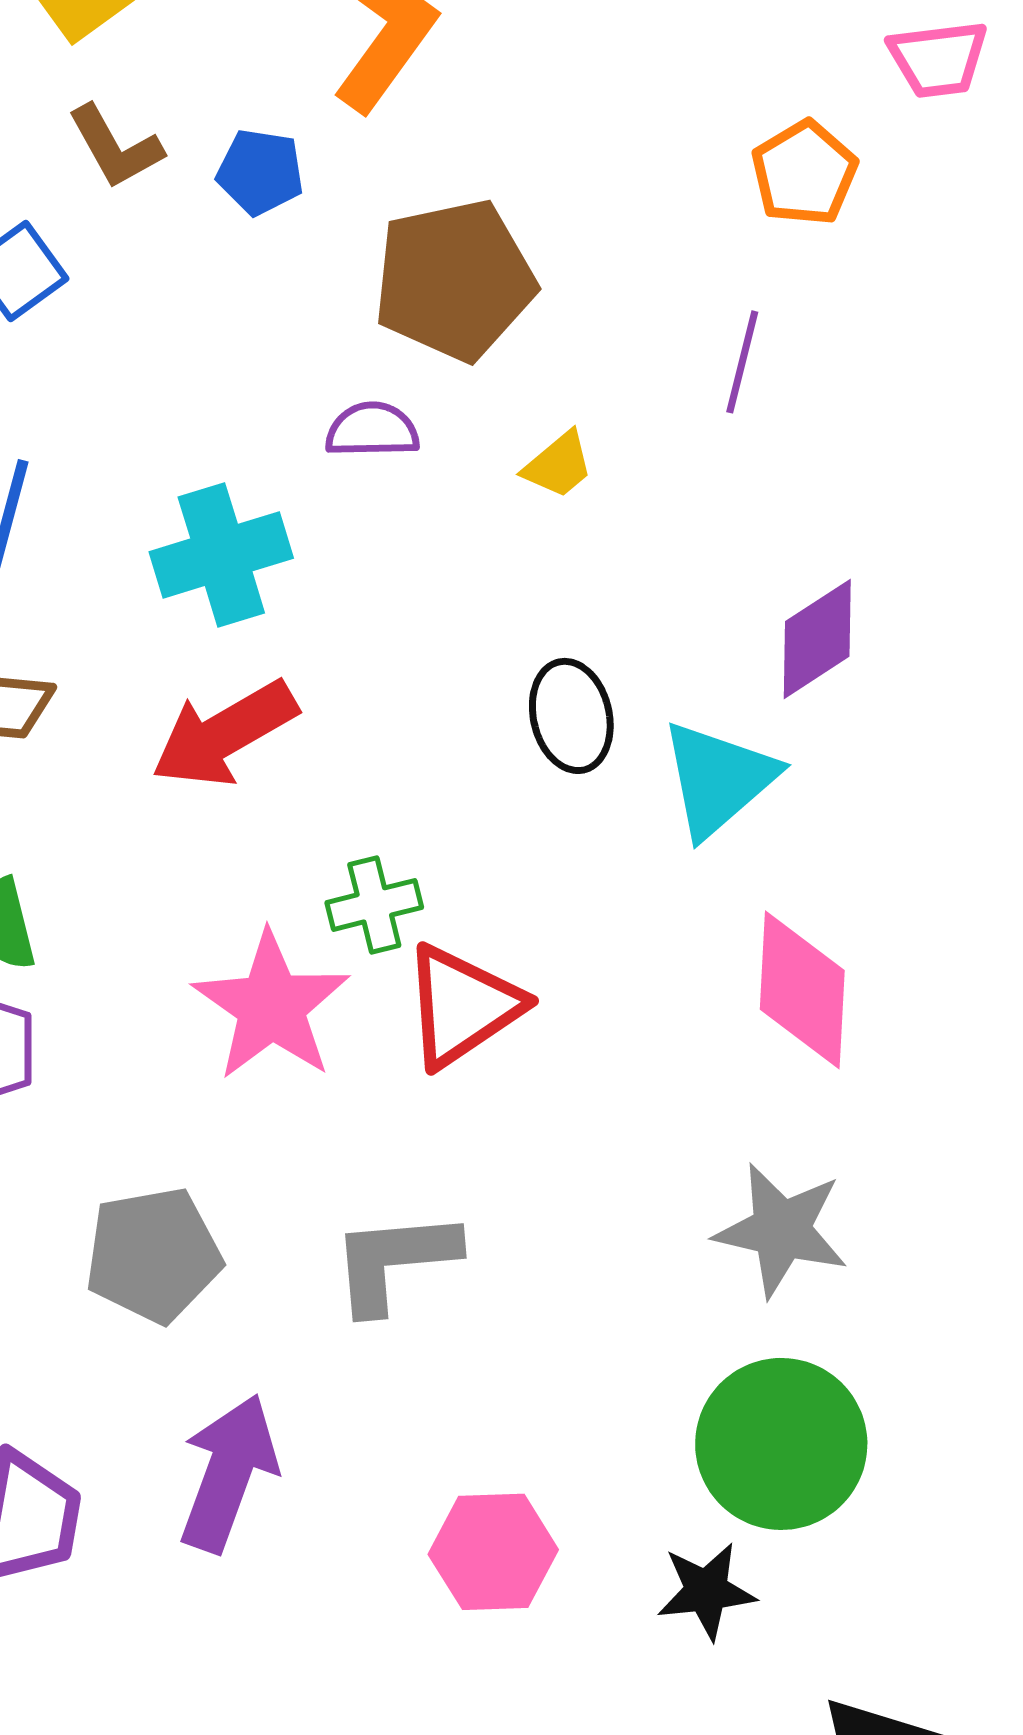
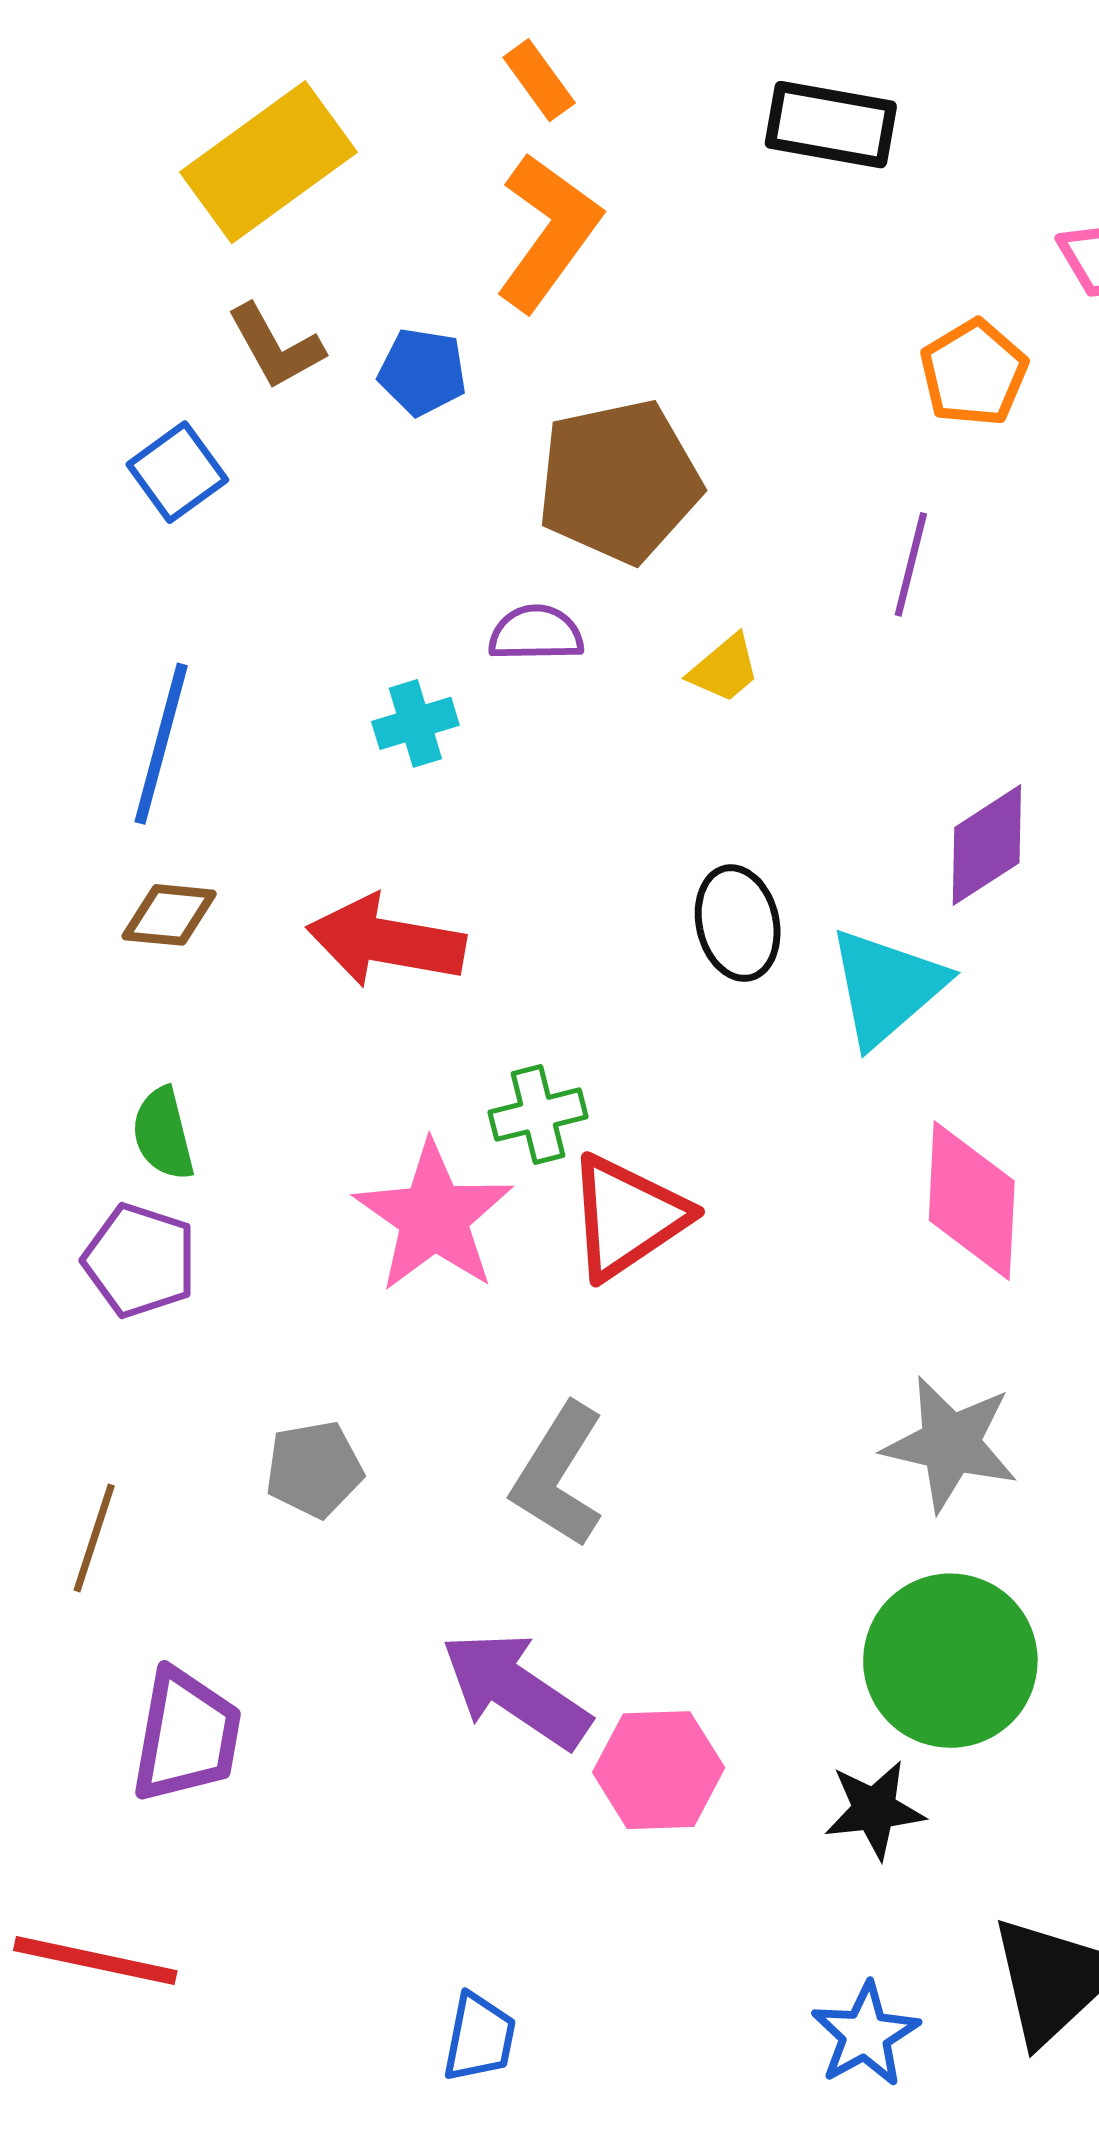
cyan cross: (221, 555) -> (415, 723), moved, size x0.6
red arrow: (224, 734) -> (386, 941), turned 40
gray pentagon: (153, 1255) -> (314, 1469), size x0.7
gray L-shape: (394, 1261) -> (558, 1475), turned -53
purple arrow: (228, 1473) -> (516, 1690), moved, turned -76

